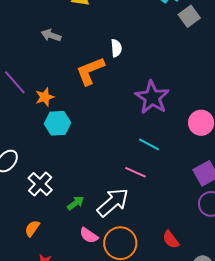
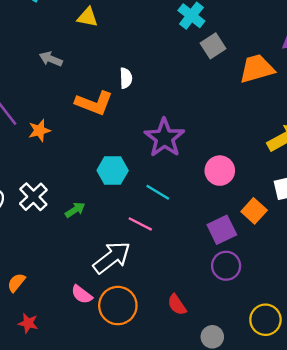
orange L-shape: (90, 71) -> (94, 103), turned -140
cyan hexagon: (57, 123) -> (113, 170), moved
white cross: (40, 184) -> (33, 197), moved
green arrow: (76, 203) -> (75, 210), moved

